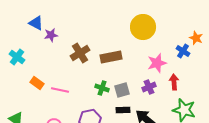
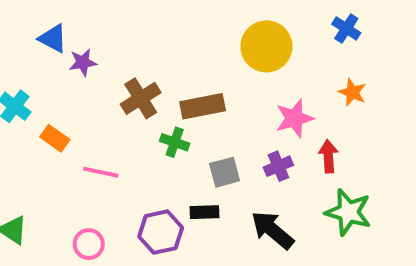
orange star: (196, 38) -> (352, 92), moved
blue cross: (183, 51) -> (346, 28), moved
orange rectangle: (37, 83) -> (55, 138), moved
green cross: (102, 88) -> (175, 142), moved
black rectangle: (123, 110) -> (205, 212), moved

